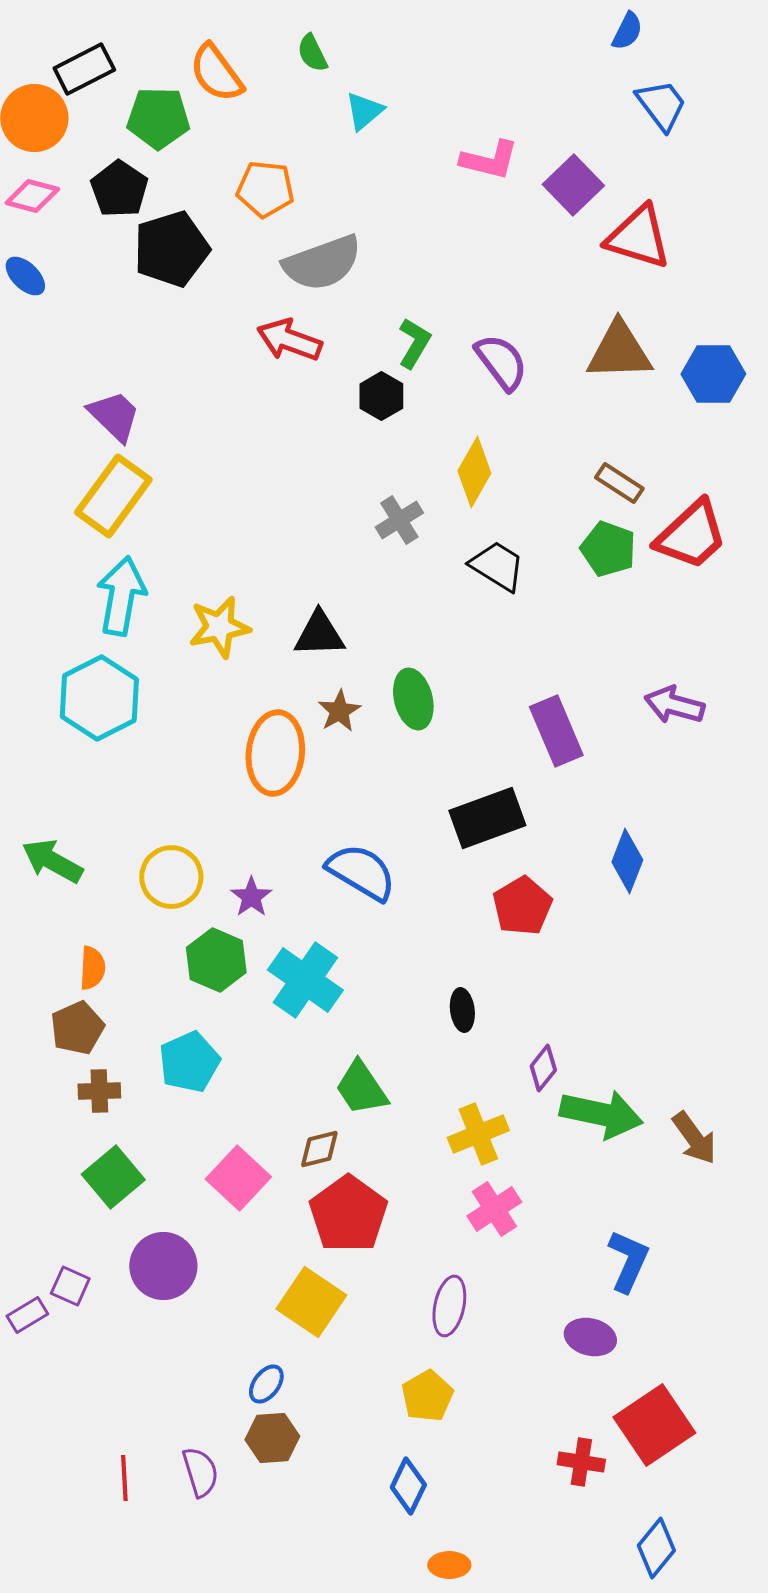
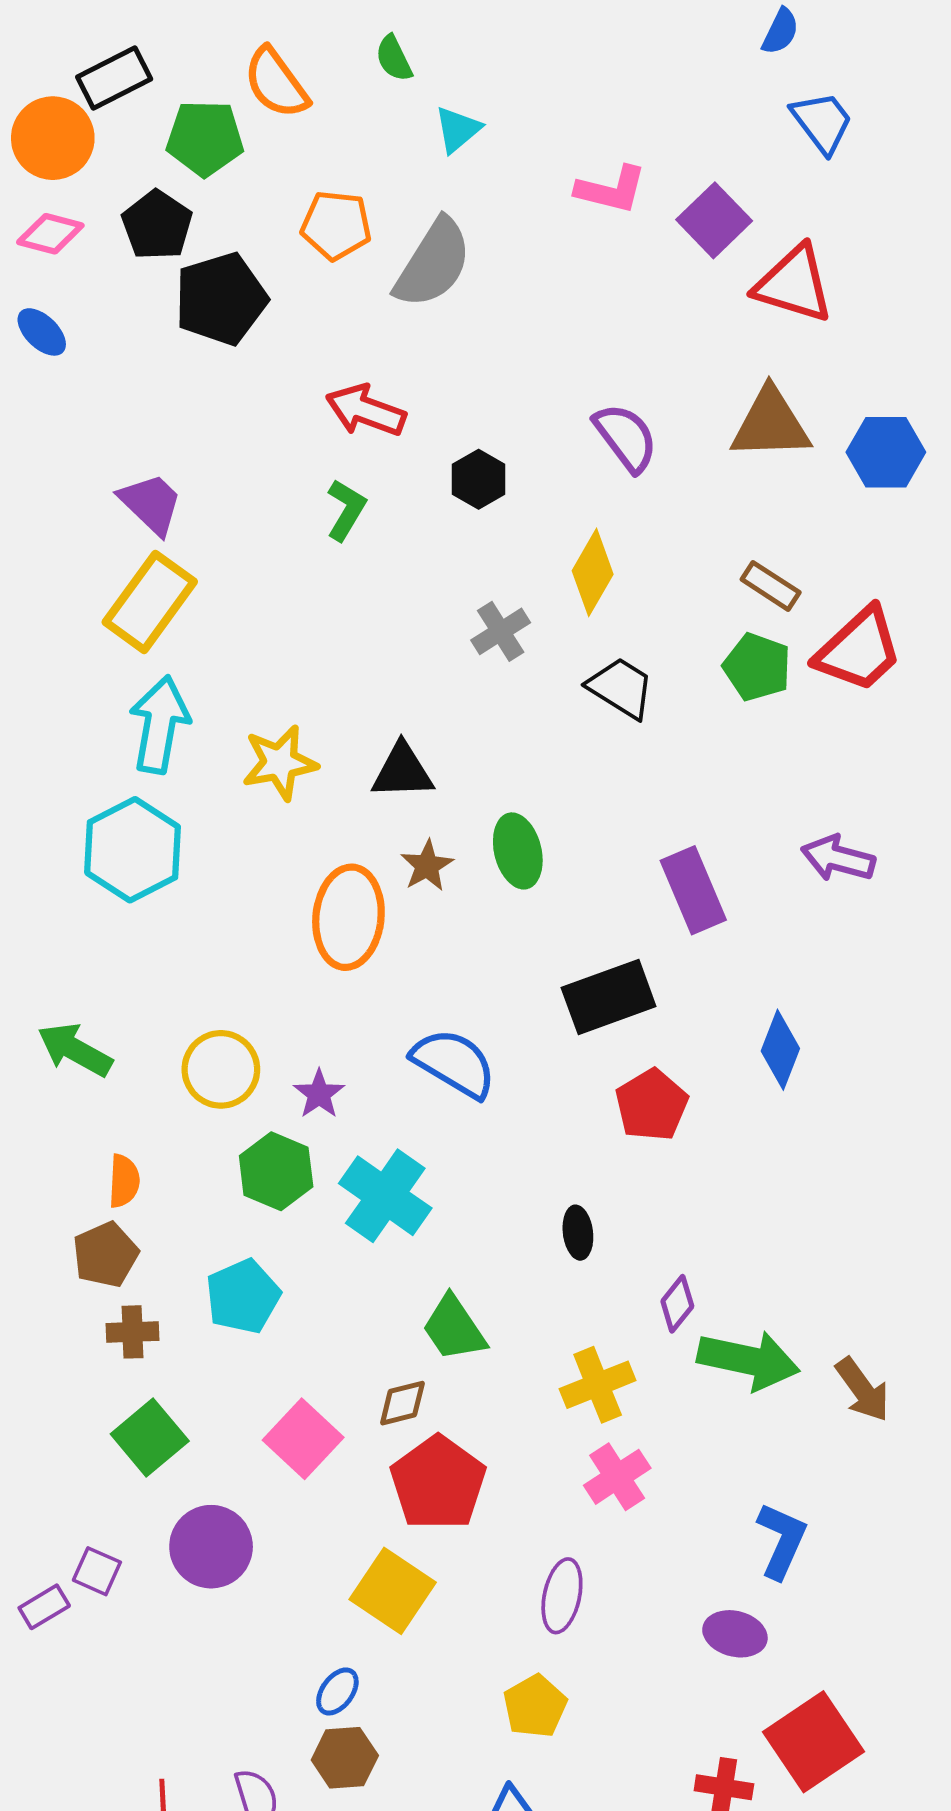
gray semicircle: (322, 263) -> (433, 263), moved, turned -38
green L-shape: (414, 343) -> (346, 510), moved

